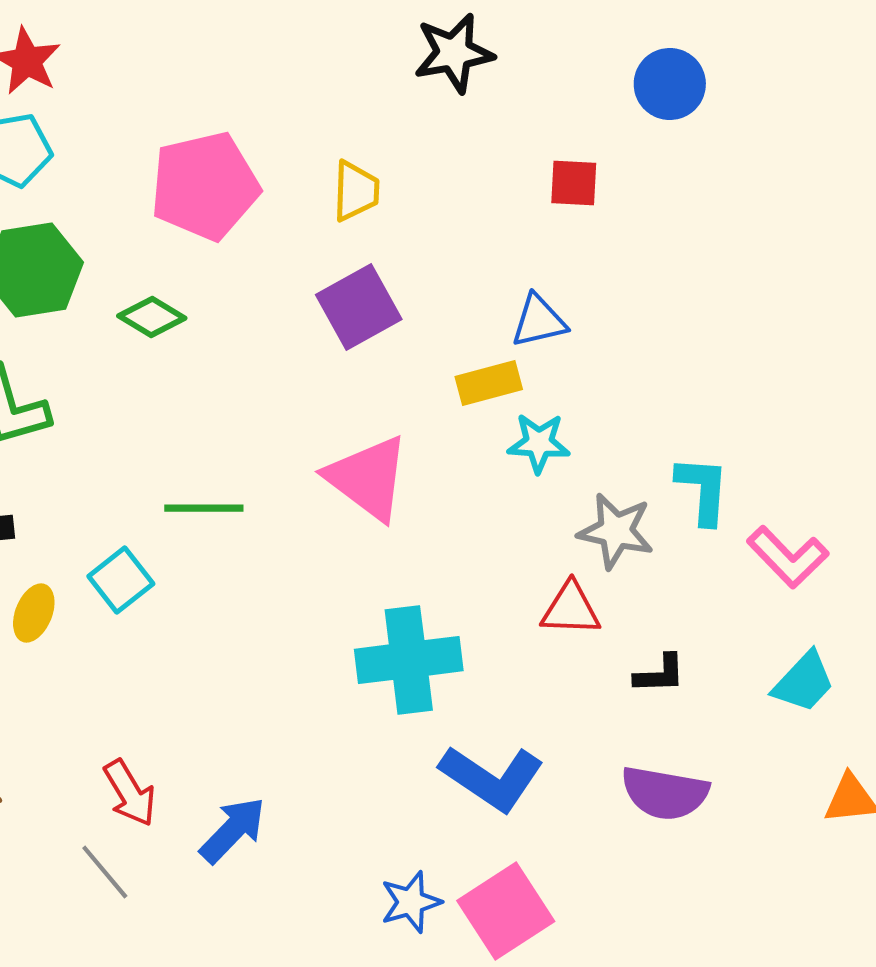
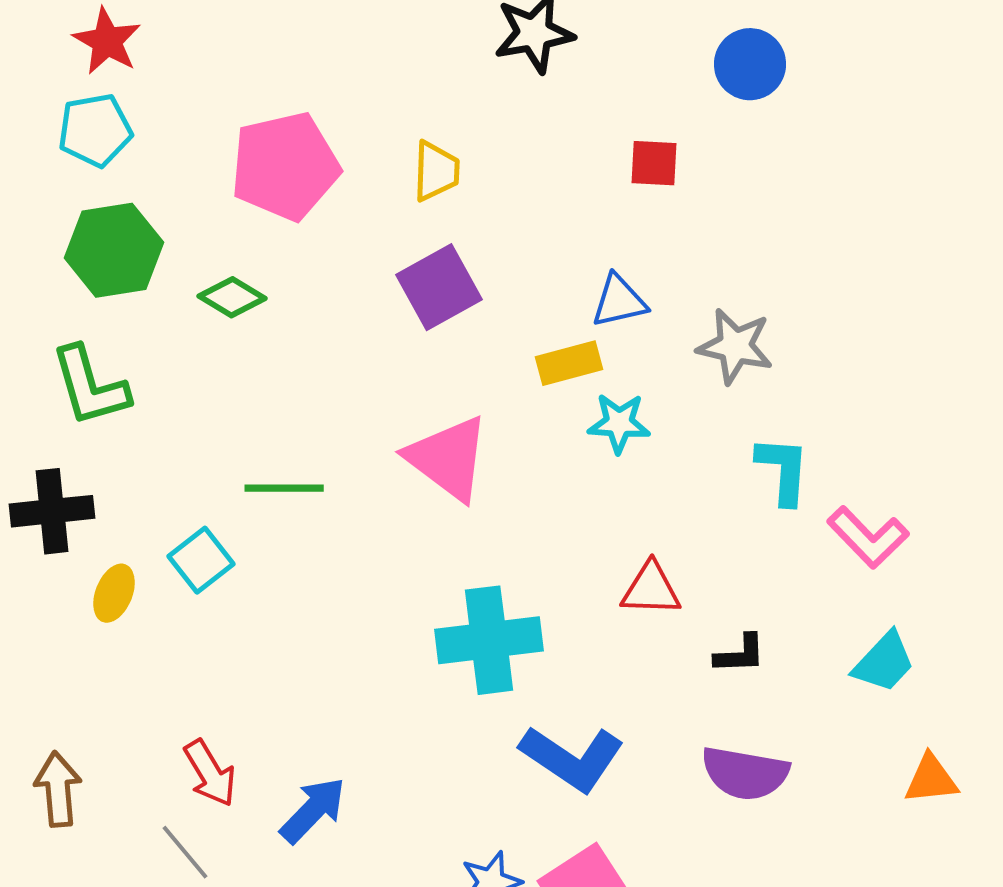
gray star: (616, 531) -> (735, 346), moved

